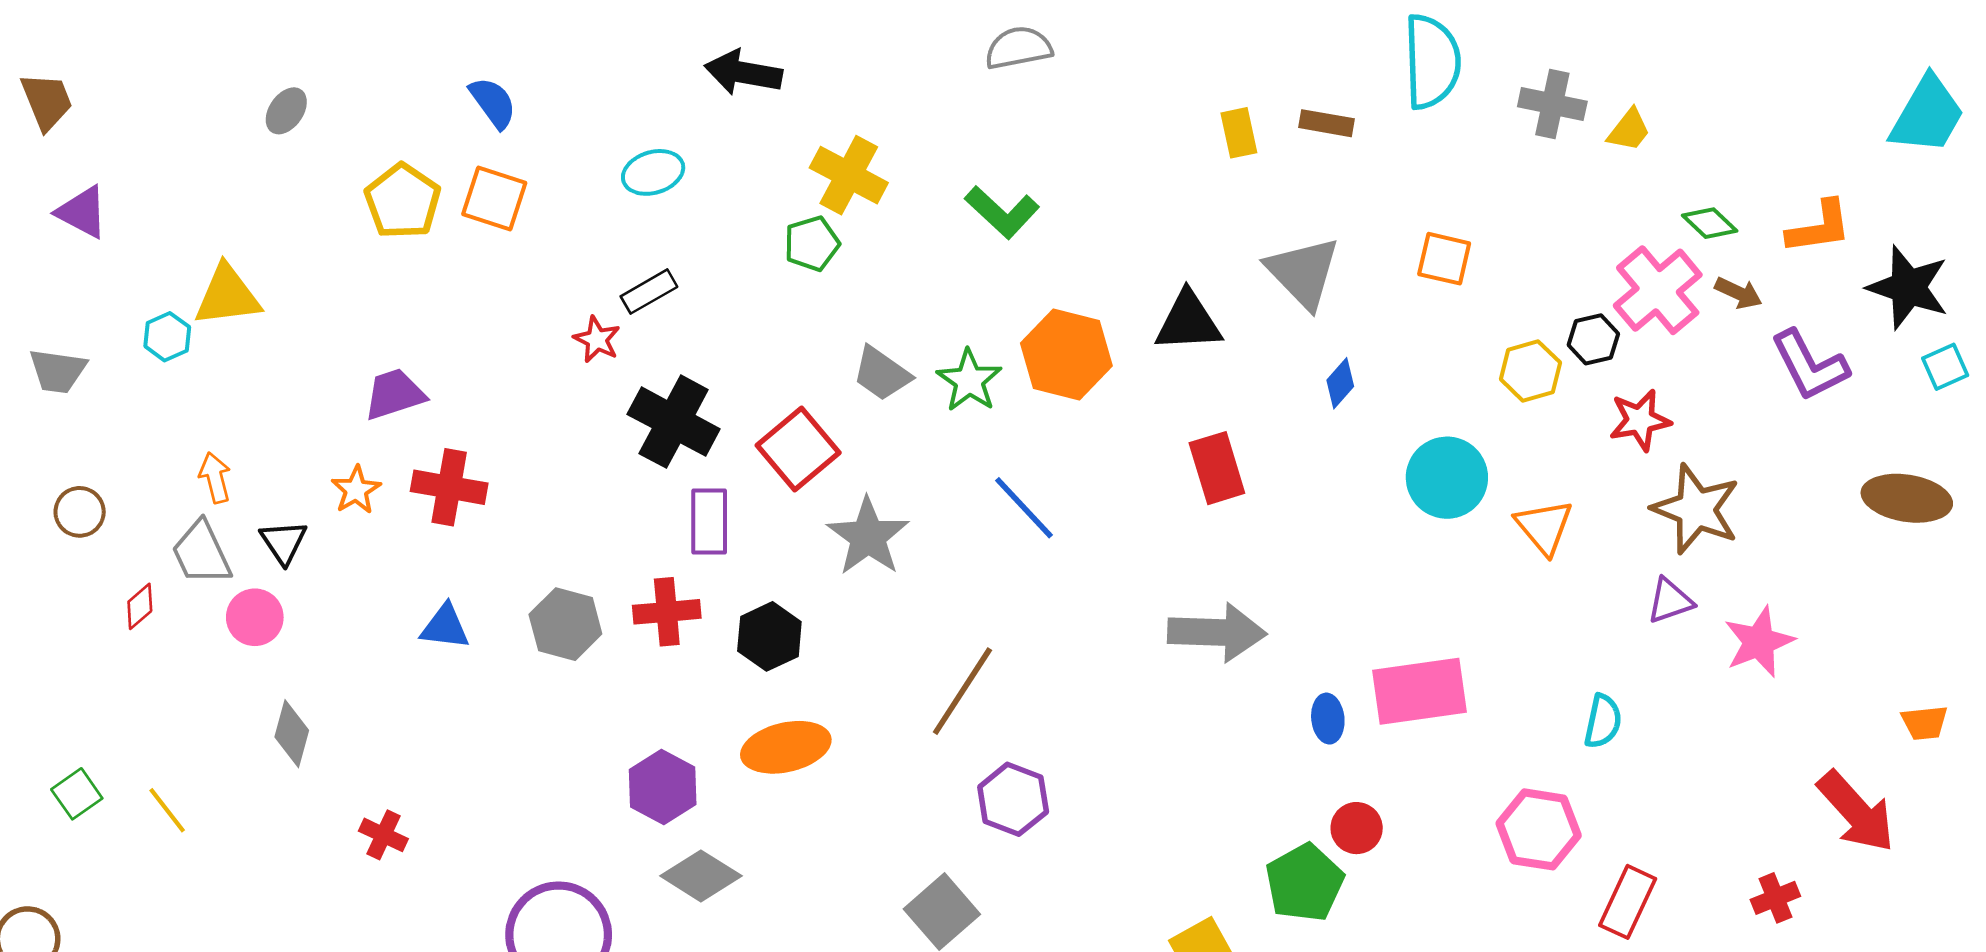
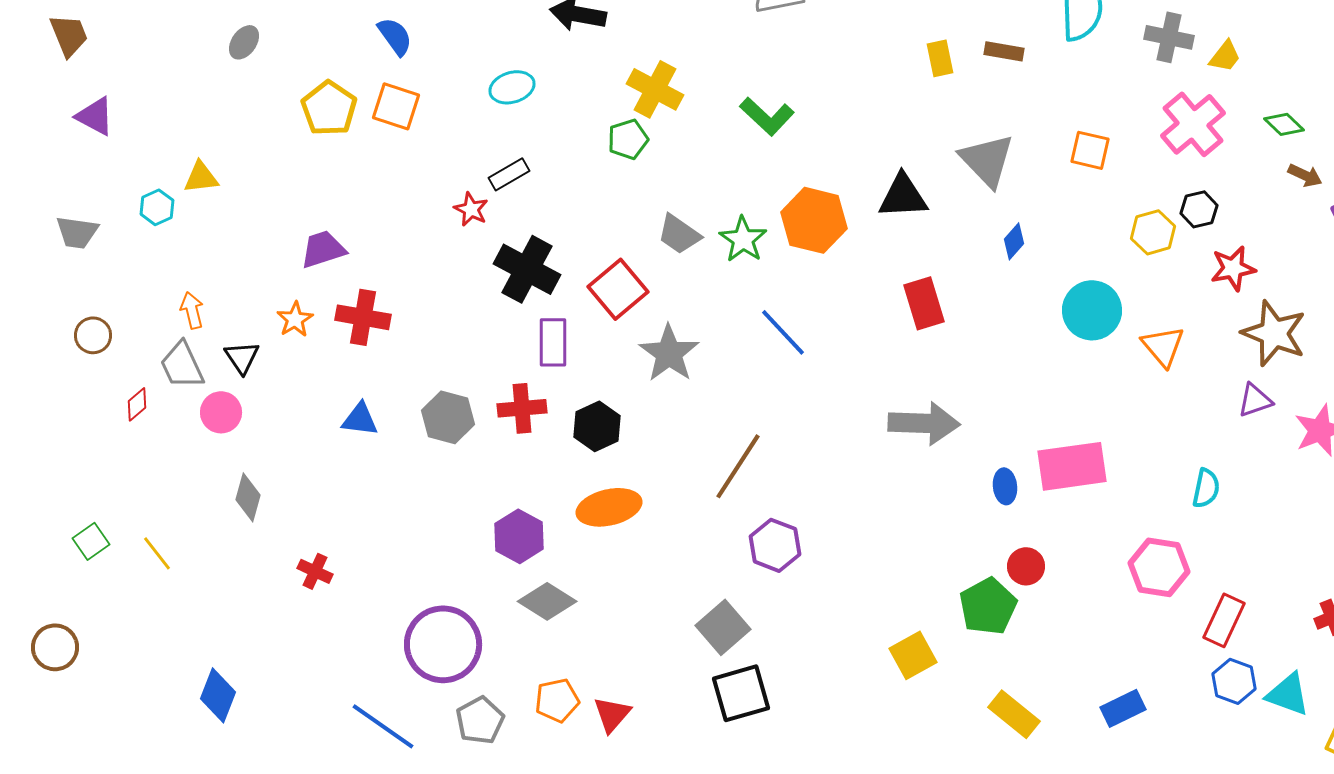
pink cross: (1658, 290) -> (1193, 124), moved
yellow triangle: (227, 296) -> (201, 177), size x0.7

